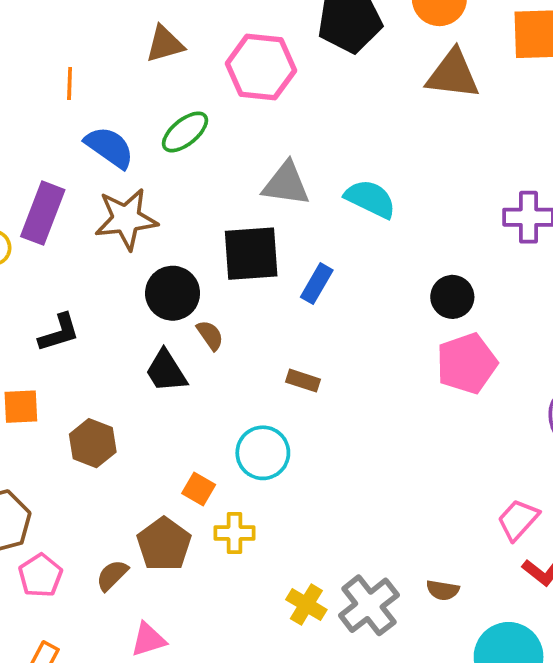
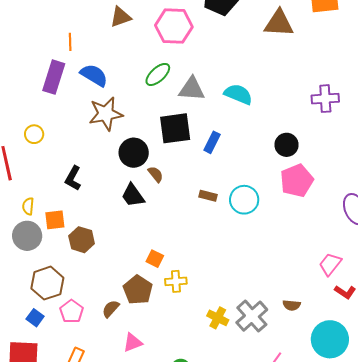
green ellipse: (185, 132) -> (158, 74), moved
purple rectangle: (43, 213) -> (54, 77), moved
black L-shape: (59, 333) -> (73, 178), turned 140
brown hexagon: (93, 443) -> (82, 240), moved
cyan circle: (263, 453) -> (244, 200), moved

